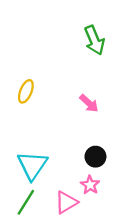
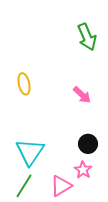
yellow ellipse: (26, 91) -> (24, 84), turned -35

